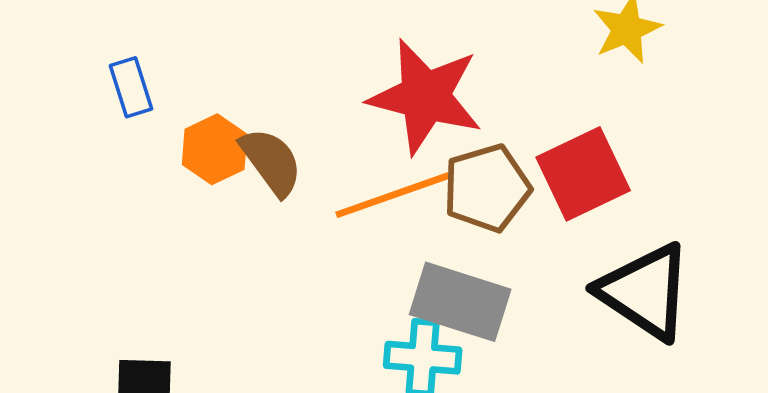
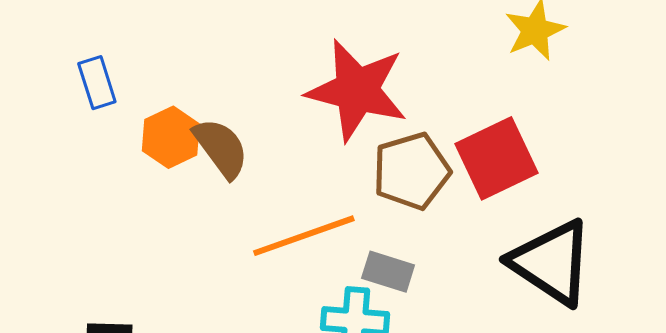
orange line: (393, 195) -> (304, 236), moved
gray rectangle: (460, 302) -> (388, 272), size x0.6

